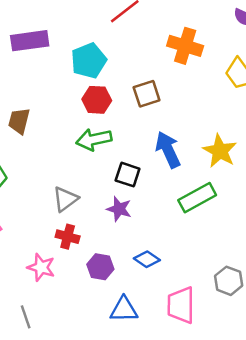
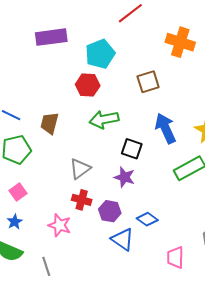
red hexagon: (97, 100) -> (88, 85), moved
brown trapezoid: (19, 121) -> (49, 123), moved
purple hexagon: (100, 267) -> (110, 211), moved
pink trapezoid: (181, 305) -> (175, 257), size x0.7
blue triangle: (124, 310) -> (123, 239), moved, turned 35

